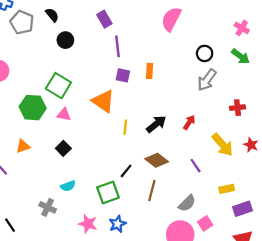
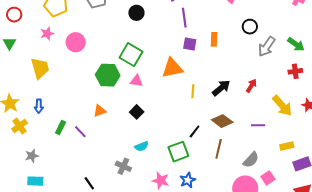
black circle: (205, 53) -> (250, 27), moved
green arrow: (241, 56) -> (296, 44), moved
orange triangle: (103, 101) -> (172, 68), turned -45
purple line: (196, 166) -> (258, 125), turned -56

